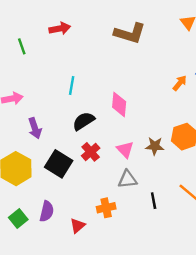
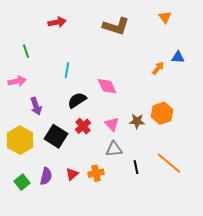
green line: (22, 46) -> (26, 51), moved
pink diamond: (119, 104) -> (107, 86), turned -30
red triangle: (78, 226) -> (72, 174), moved

